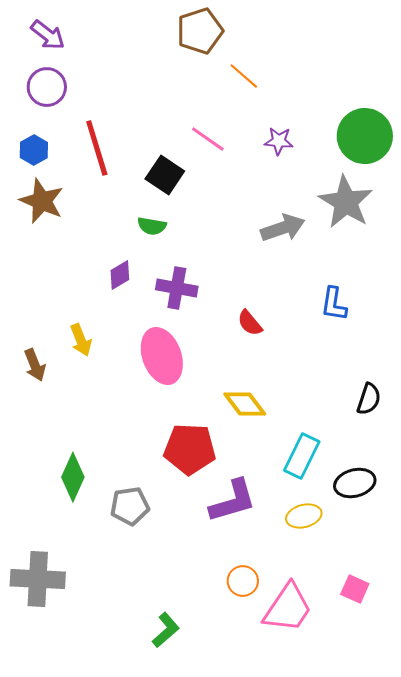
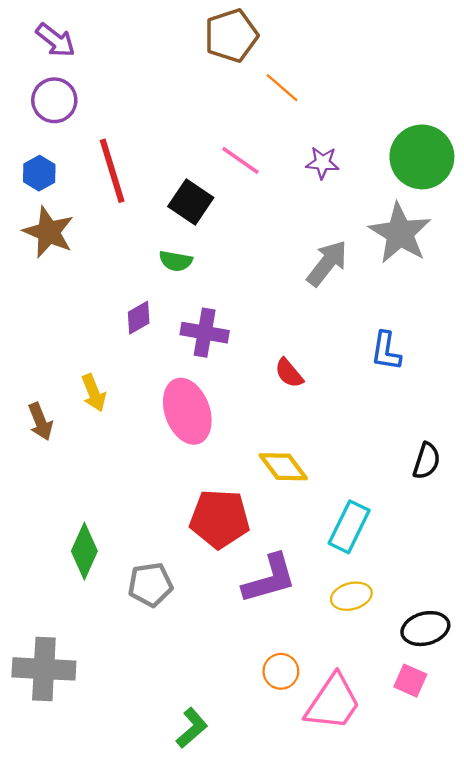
gray arrow: (283, 228) -> (327, 263), turned -33
black ellipse: (355, 483) -> (425, 629), moved

